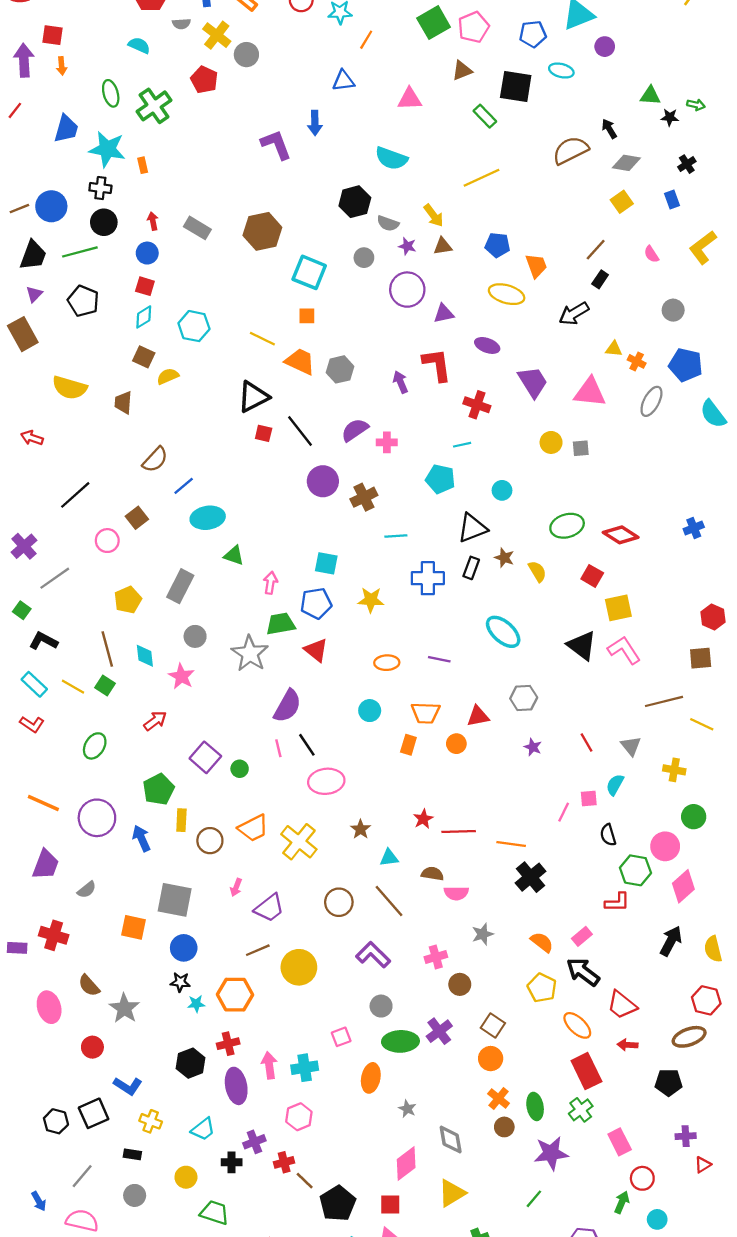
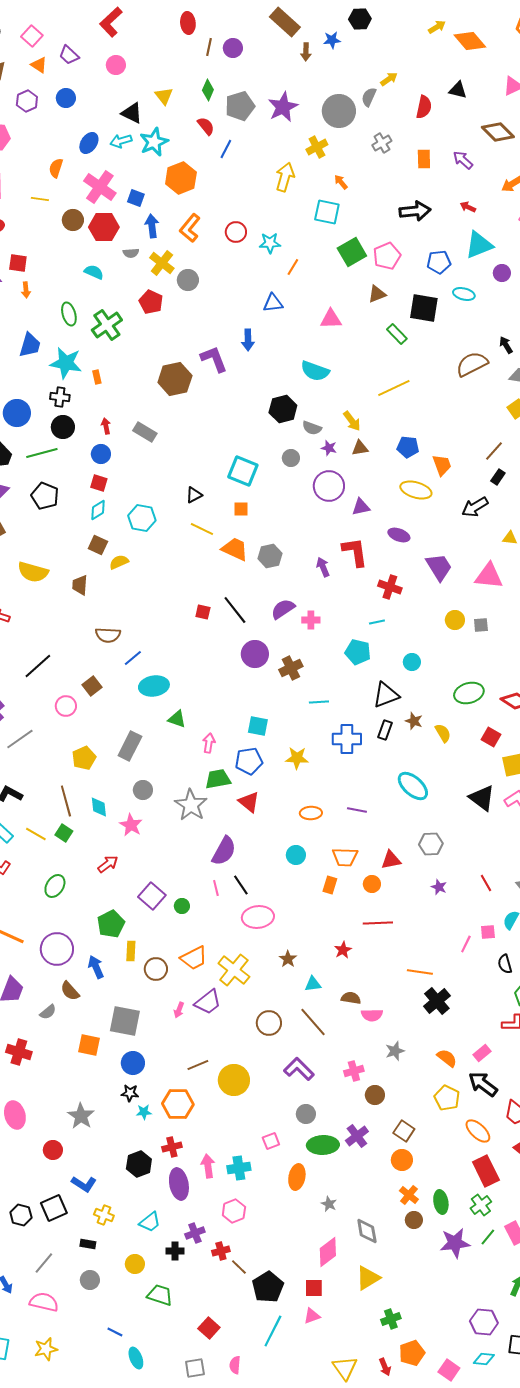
brown hexagon: (262, 231) -> (175, 379), moved
black triangle: (253, 397) -> (194, 495), moved, size x0.6
brown semicircle: (155, 460) -> (108, 635), turned 50
red line: (459, 831) -> (378, 923), moved
purple trapezoid: (269, 908) -> (208, 1002), moved
brown semicircle: (89, 986) -> (70, 991), moved
green line: (534, 1199) -> (488, 1237), moved

